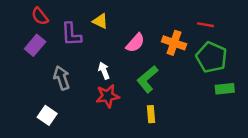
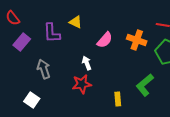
red semicircle: (40, 16) -> (13, 18), moved
white arrow: (104, 71) -> (87, 63), moved
green L-shape: (147, 79) -> (145, 85), moved

